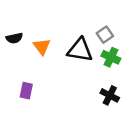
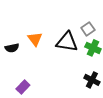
black semicircle: (14, 38) -> (12, 48), moved
purple rectangle: (26, 91) -> (23, 87), moved, turned 32

